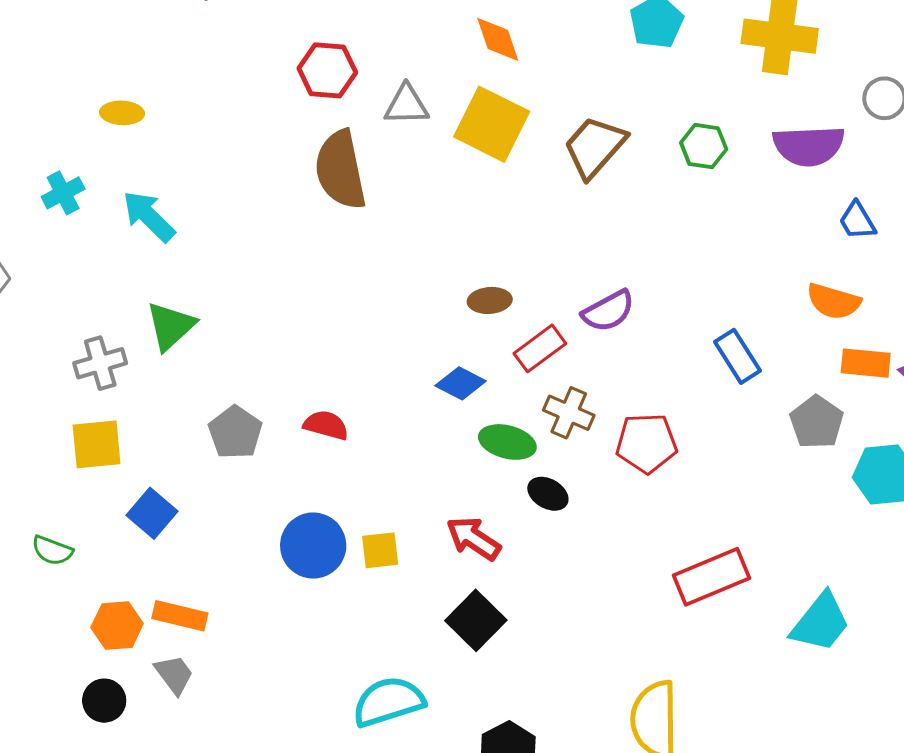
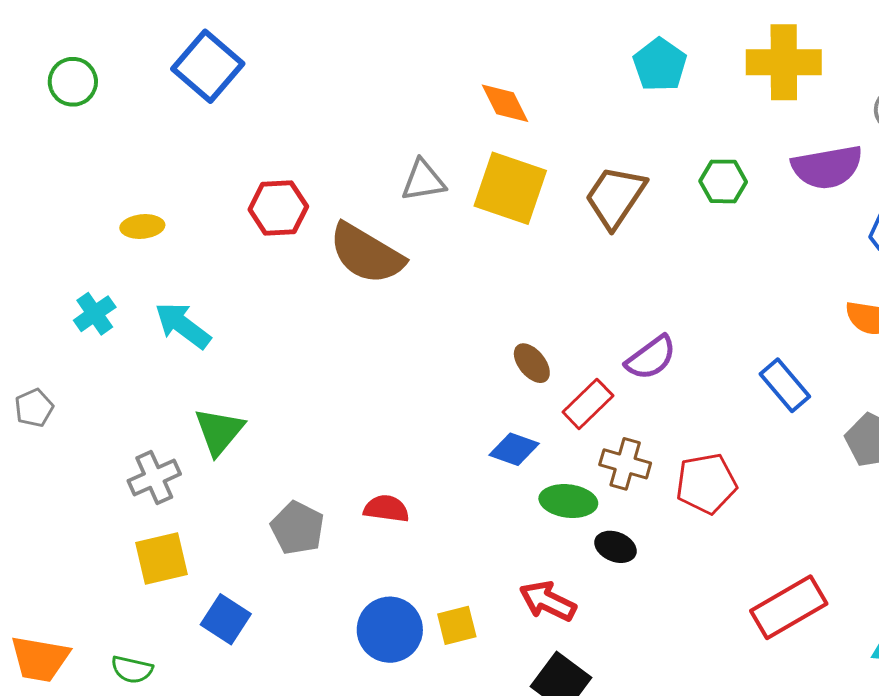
red hexagon: (327, 70) -> (278, 208), moved
brown semicircle: (340, 170) -> (366, 254), turned -40
brown ellipse: (490, 300) -> (532, 363), turned 63

